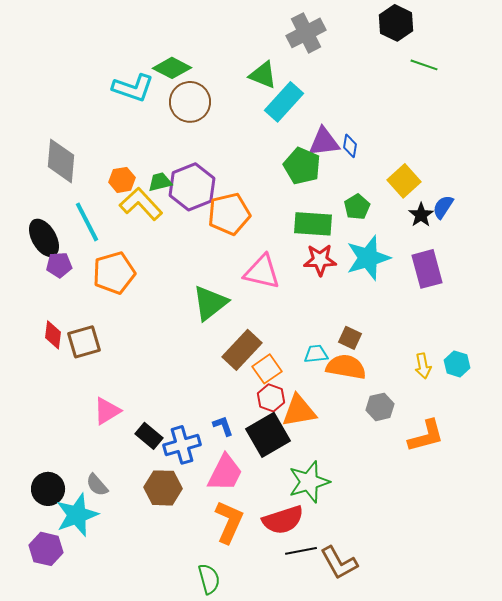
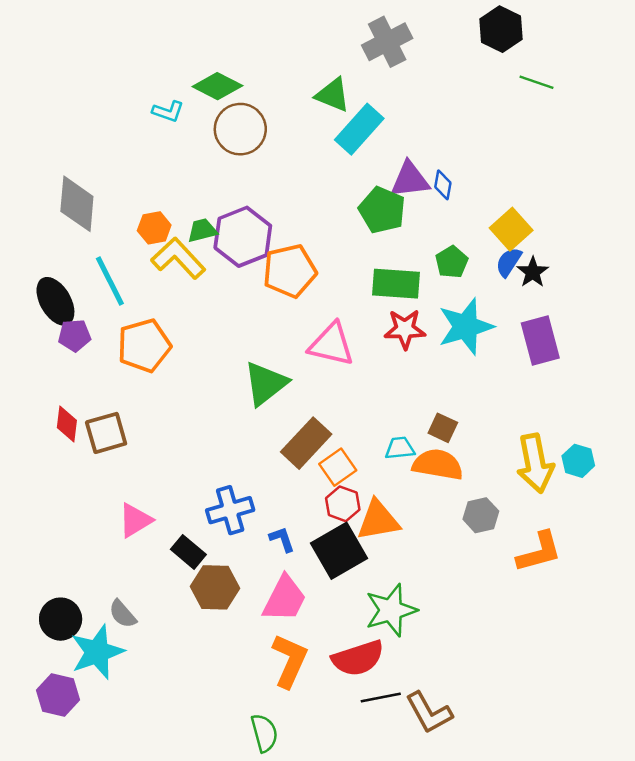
cyan L-shape: (133, 88) -> (168, 111), size x0.6
blue semicircle: (443, 207) -> (509, 262), moved
yellow arrow: (423, 366) -> (535, 463), size x1.8
blue cross: (182, 445) -> (230, 510), moved
brown hexagon: (163, 488) -> (215, 587), moved

